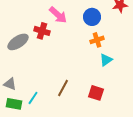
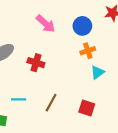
red cross: (42, 31) -> (36, 63), moved
cyan line: (33, 98) -> (19, 99), moved, turned 56

